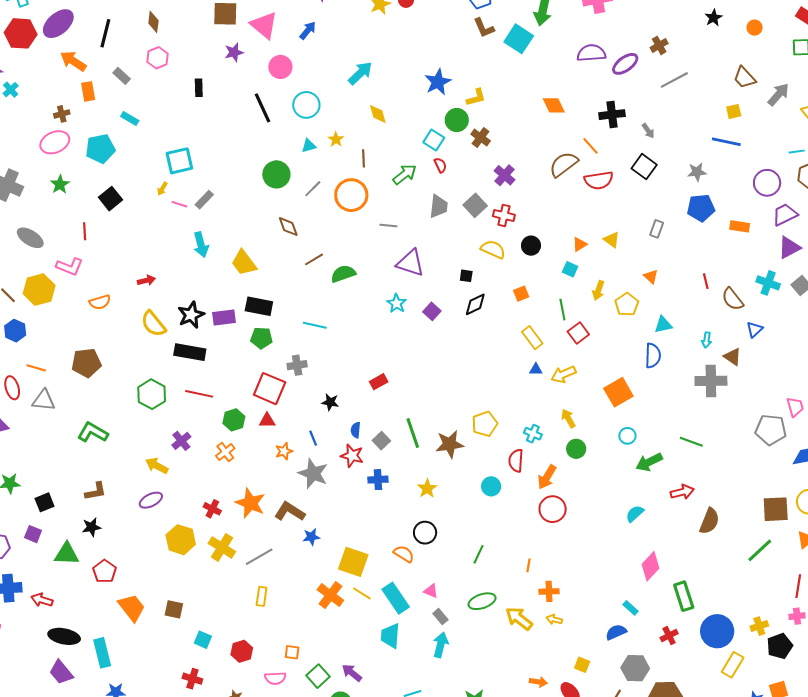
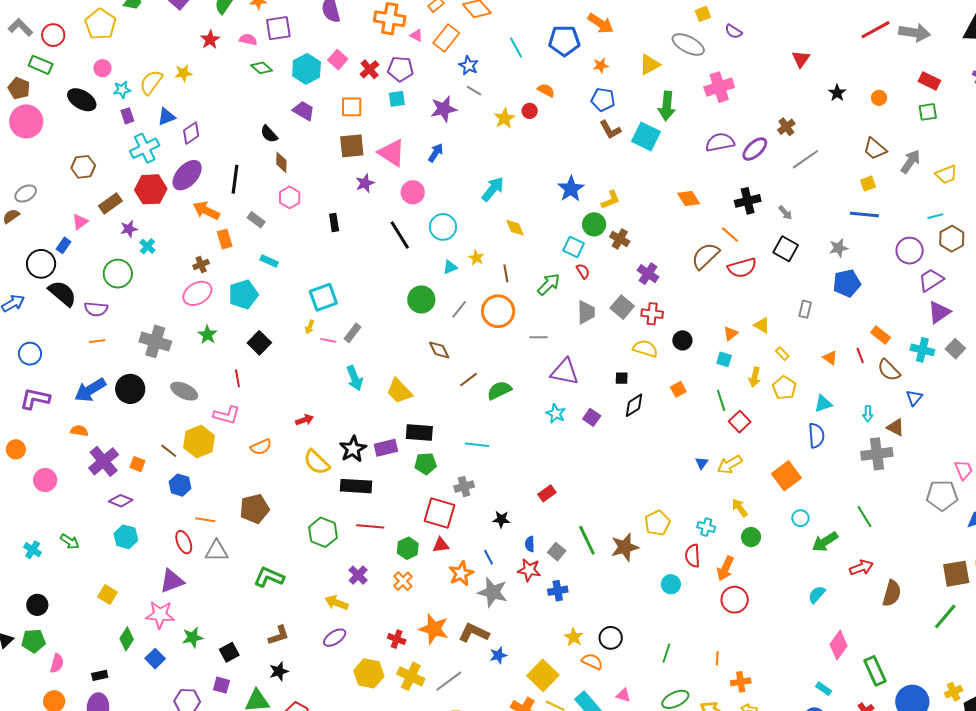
orange rectangle: (740, 226) -> (881, 335), moved, turned 36
orange triangle: (651, 277) -> (830, 358), moved
yellow rectangle: (532, 338) -> (782, 354), moved, size x0.6
blue triangle: (536, 369) -> (702, 463), turned -48
green line: (691, 442) -> (865, 517), turned 45
orange star: (284, 451) -> (461, 573), size x1.4
yellow star: (427, 488) -> (574, 637), moved
yellow square: (353, 562) -> (543, 675), turned 32

